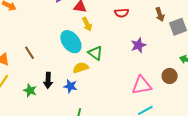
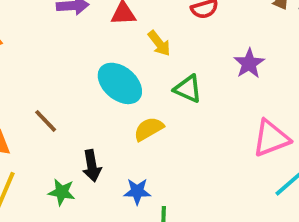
yellow arrow: (87, 24) -> (159, 43), moved
green triangle: (95, 53) -> (188, 89), moved
blue star: (70, 86) -> (137, 191), moved

